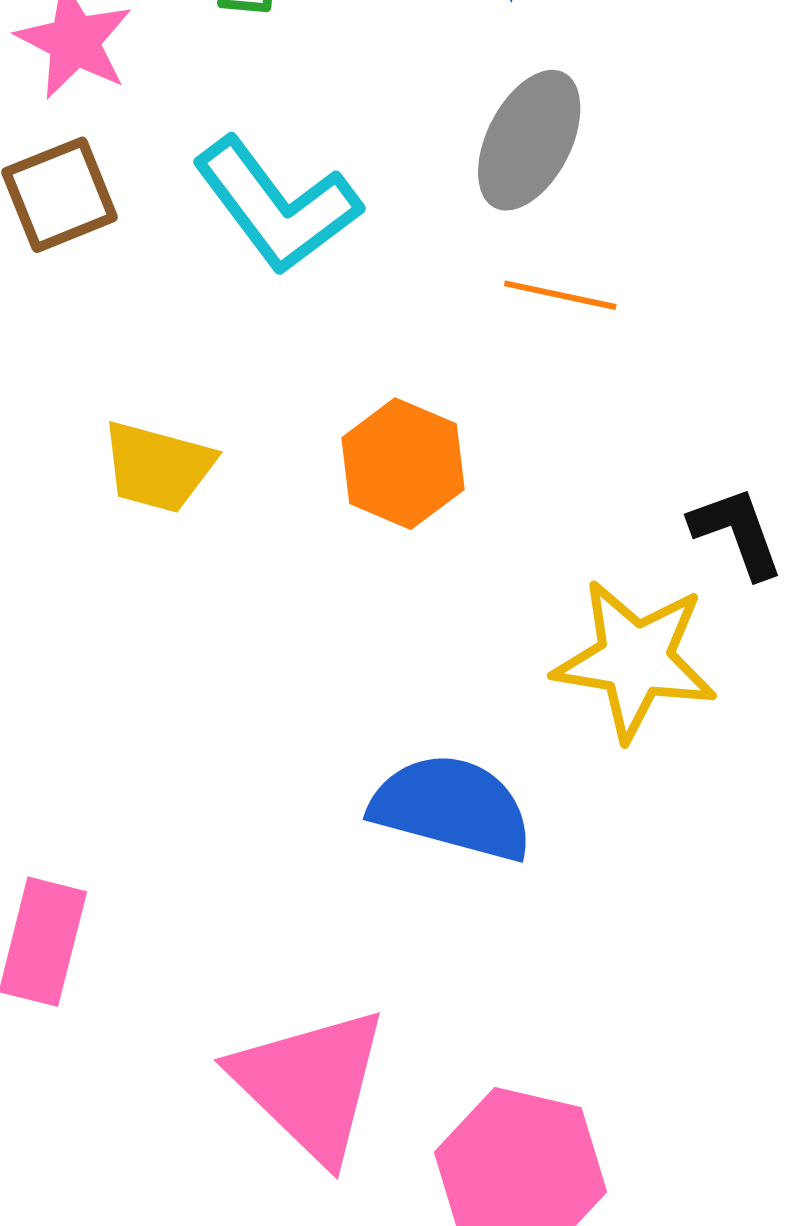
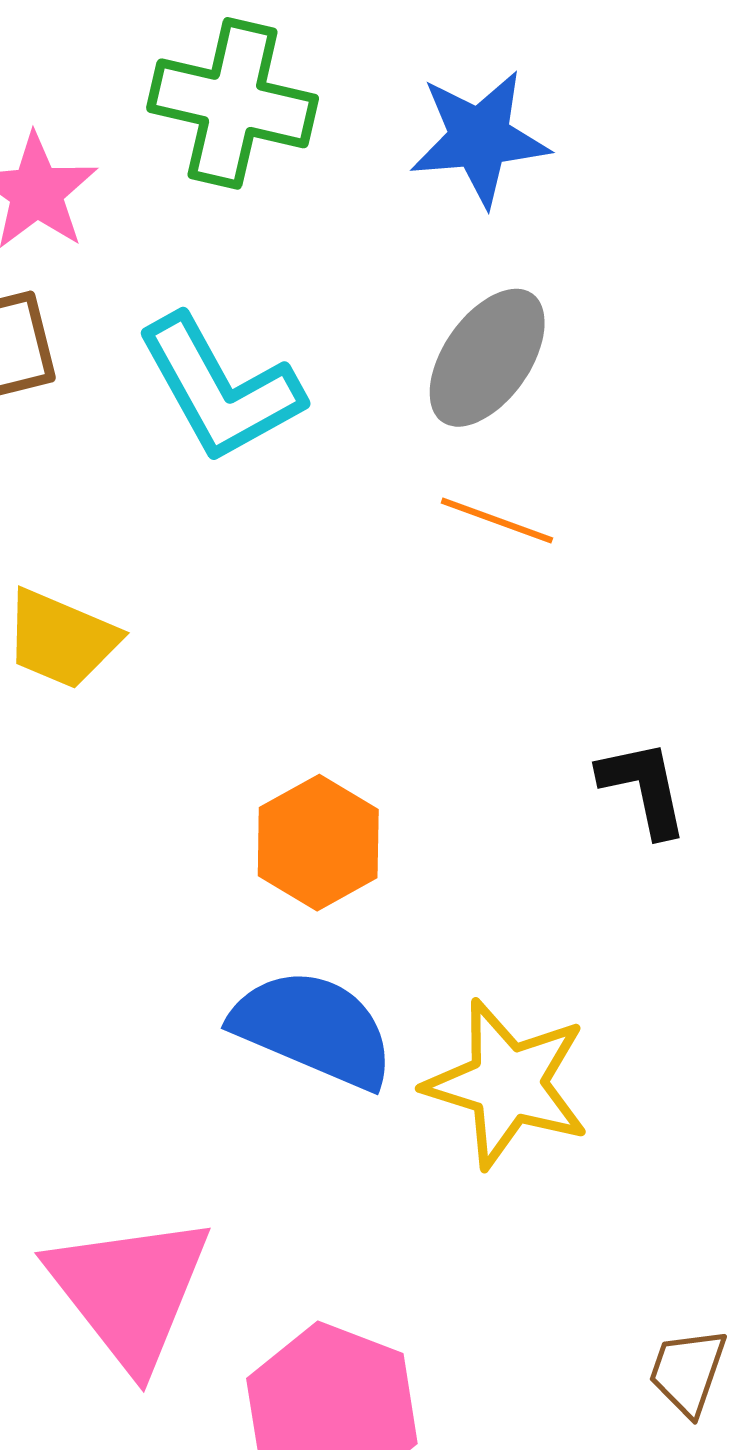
orange hexagon: (403, 464) -> (318, 843), moved
yellow star: (635, 660) -> (507, 1084), moved

